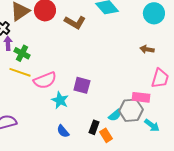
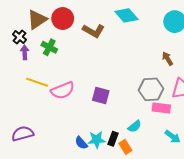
brown arrow: (147, 49) -> (167, 59), turned 48
green cross: (22, 53) -> (49, 47), moved
cyan star: (60, 100) -> (97, 140), moved, turned -30
gray hexagon: (131, 110) -> (151, 89), moved

